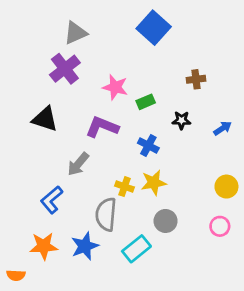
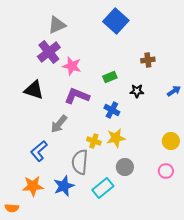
pink star: (115, 87) -> (72, 66), moved
blue arrow: (222, 128) -> (174, 91), moved

